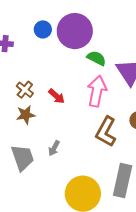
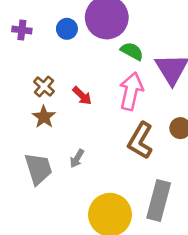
blue circle: (43, 29) -> (67, 29), moved
brown star: (26, 115) -> (44, 117), turned -30

